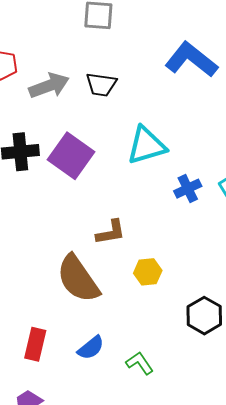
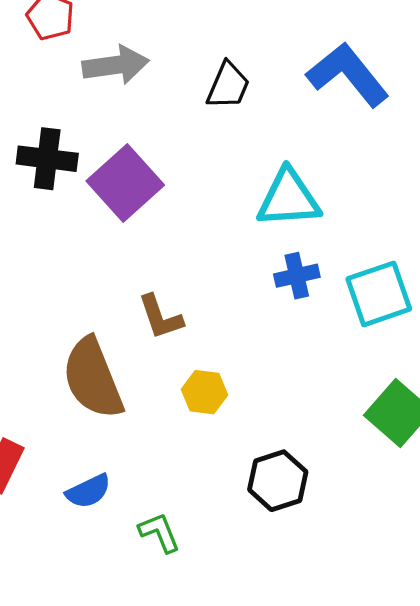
black trapezoid: (101, 85) -> (228, 86), moved, turned -88
cyan triangle: (146, 145) -> (289, 198), moved
brown L-shape: (111, 232) -> (160, 317), turned 68

